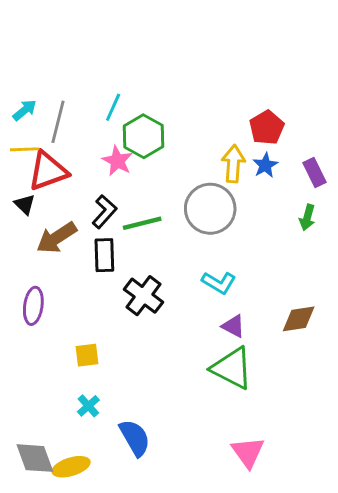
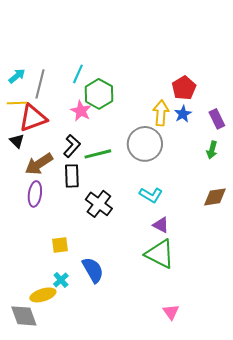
purple ellipse: (33, 306) -> (35, 194), moved
brown diamond: (299, 319) -> (215, 197), moved
blue semicircle: (135, 438) -> (93, 270), moved
pink triangle: (248, 452) -> (171, 312), size x0.7
yellow ellipse: (71, 467) -> (43, 295), moved

